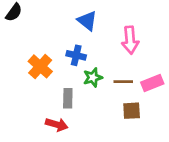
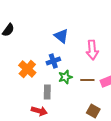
blue cross: (76, 55) -> (53, 61), turned -32
brown square: (132, 111) -> (93, 111), moved, turned 32

